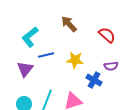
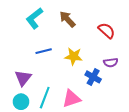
cyan L-shape: (30, 37) -> (34, 18), moved
purple triangle: (25, 69) -> (23, 78), moved

